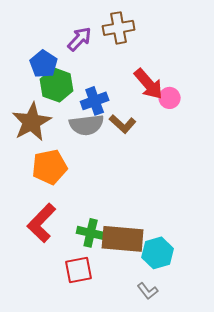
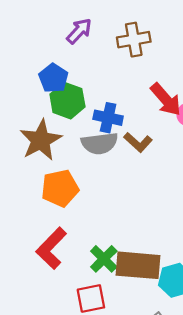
purple arrow: (80, 39) -> (79, 31), moved
blue cross: (95, 101) -> (108, 118), turned 32
green cross: (91, 233) -> (104, 259), turned 32

